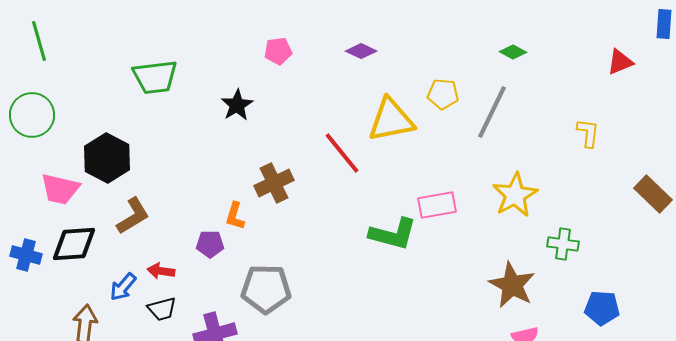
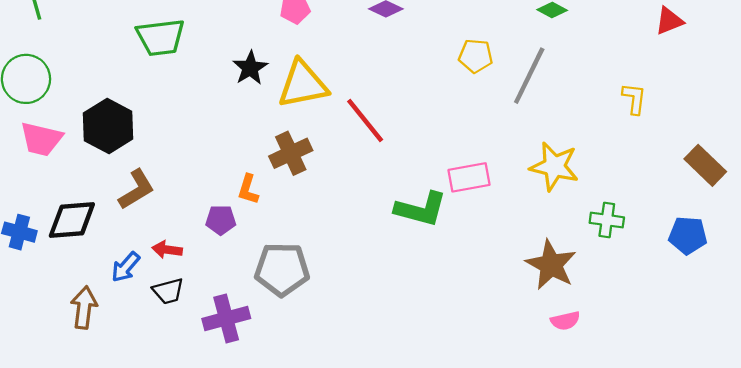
yellow triangle: (391, 120) -> (303, 84), moved
pink trapezoid: (60, 189) -> (41, 139), moved
yellow star: (515, 195) -> (554, 166), turned -30
blue pentagon: (602, 308) -> (688, 235), moved

